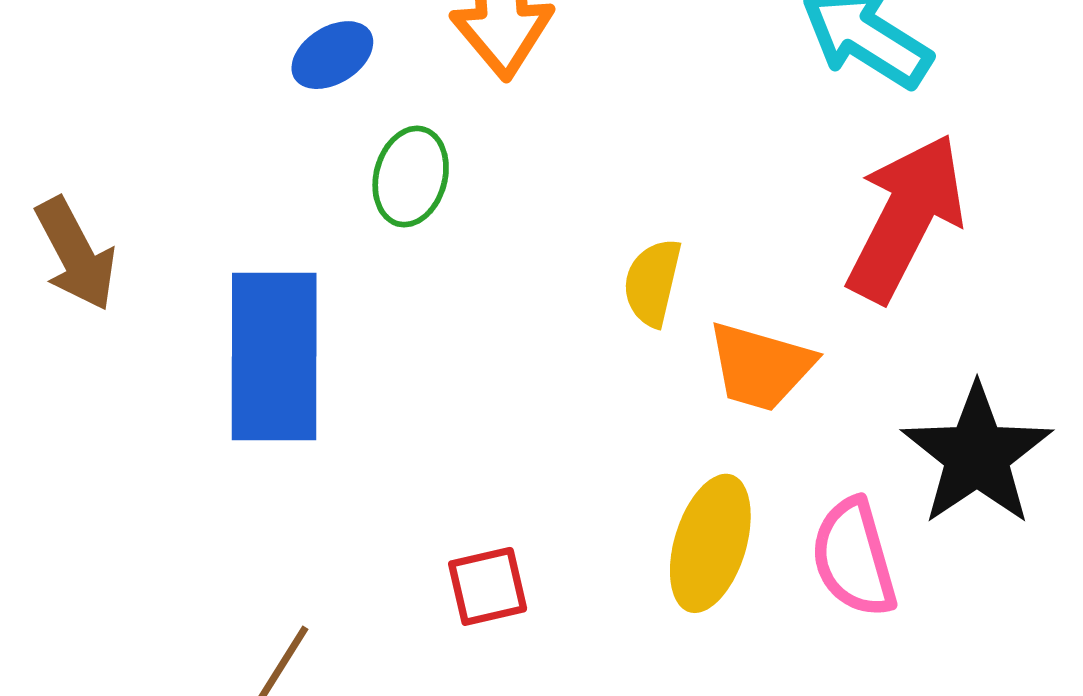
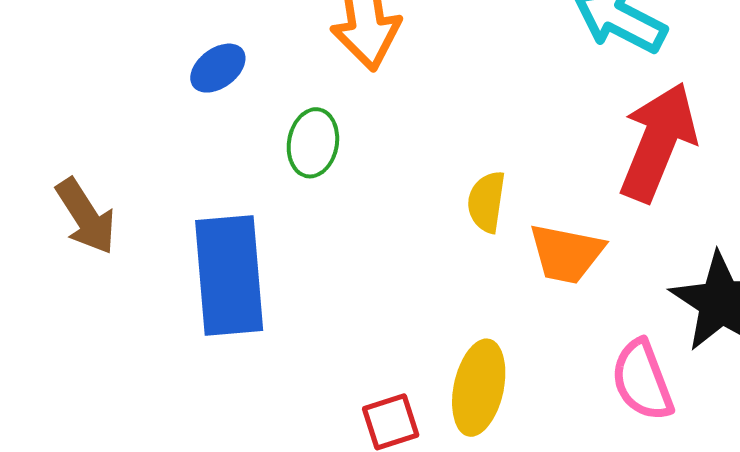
blue ellipse: (332, 55) -> (218, 68), moved
yellow ellipse: (710, 543) -> (479, 388), moved

